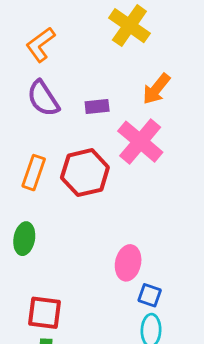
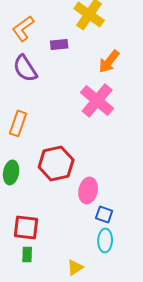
purple rectangle: (97, 106) -> (59, 44), moved
red hexagon: (85, 173) -> (56, 163), moved

